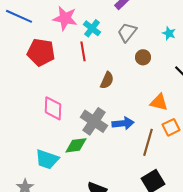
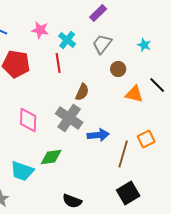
pink star: (65, 18) -> (40, 30), size x0.7
orange triangle: (159, 102) -> (134, 94), moved
gray cross: (94, 121) -> (69, 118), moved

